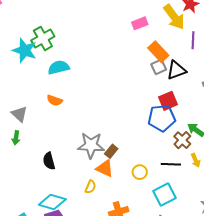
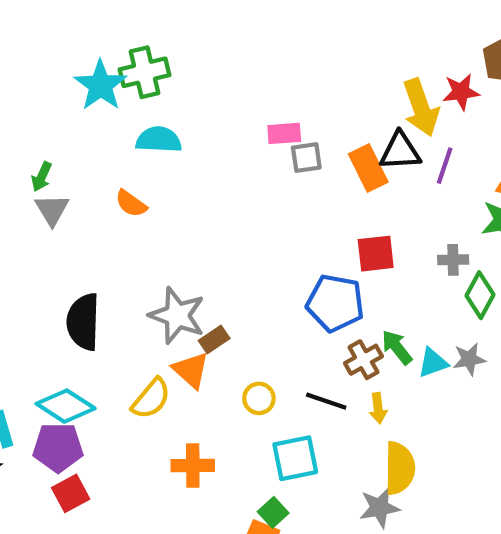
pink rectangle: (140, 23) -> (284, 133), moved
gray square: (159, 67) -> (306, 158), moved
black triangle: (176, 70) -> (400, 151), moved
red square: (168, 101) -> (376, 254), moved
green arrow: (16, 138) -> (42, 177), moved
black semicircle: (49, 161) -> (83, 322), size x1.5
yellow semicircle: (90, 187) -> (151, 399), size x1.5

